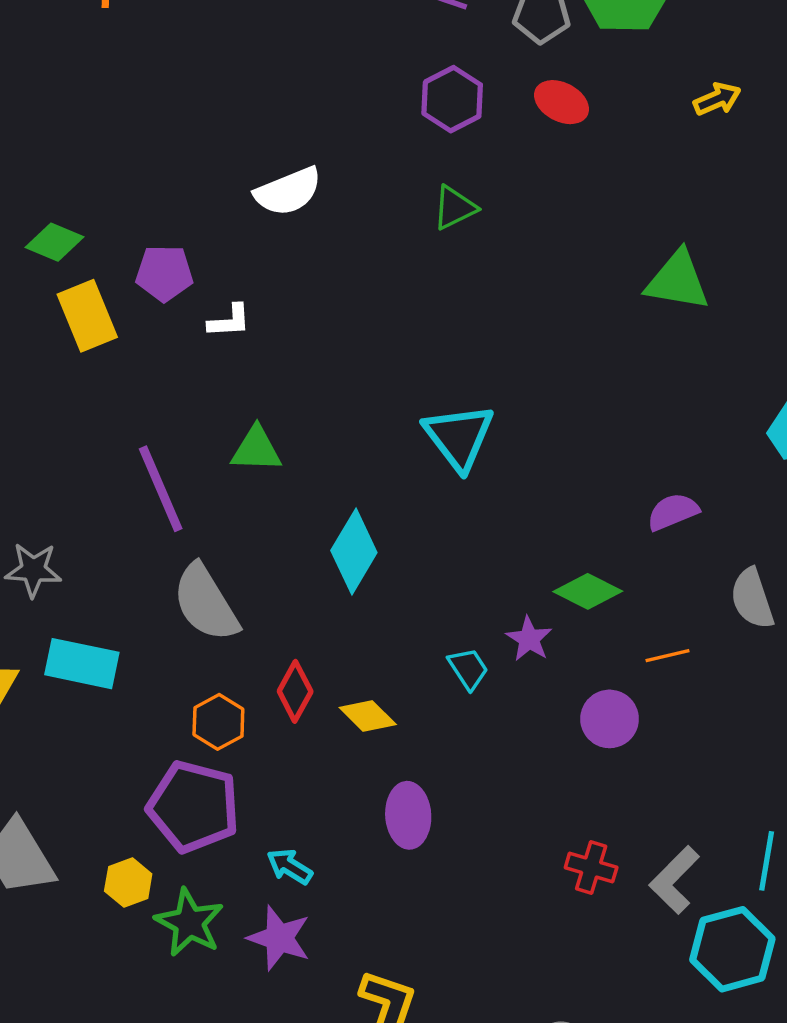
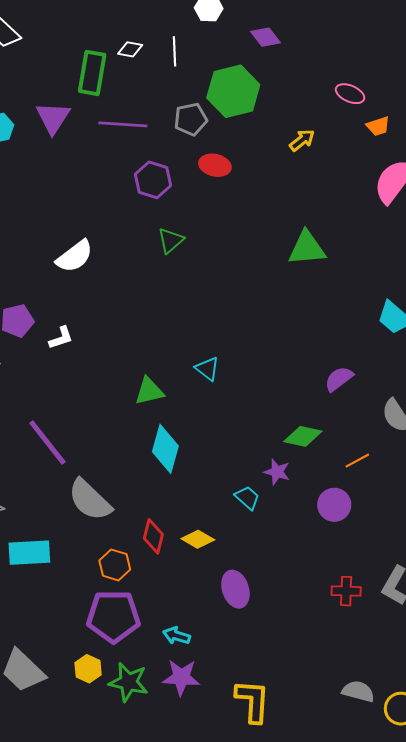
cyan triangle: (459, 437) -> (207, 369), size x0.6
green triangle: (256, 449) -> (149, 391), moved

